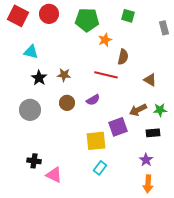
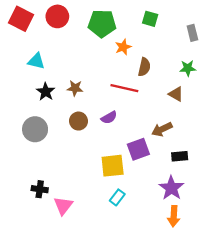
green star: (160, 110) -> (188, 68), moved
purple star: (146, 160) -> (171, 188), size x1.5
pink triangle: (54, 175) -> (63, 206), turned 42

